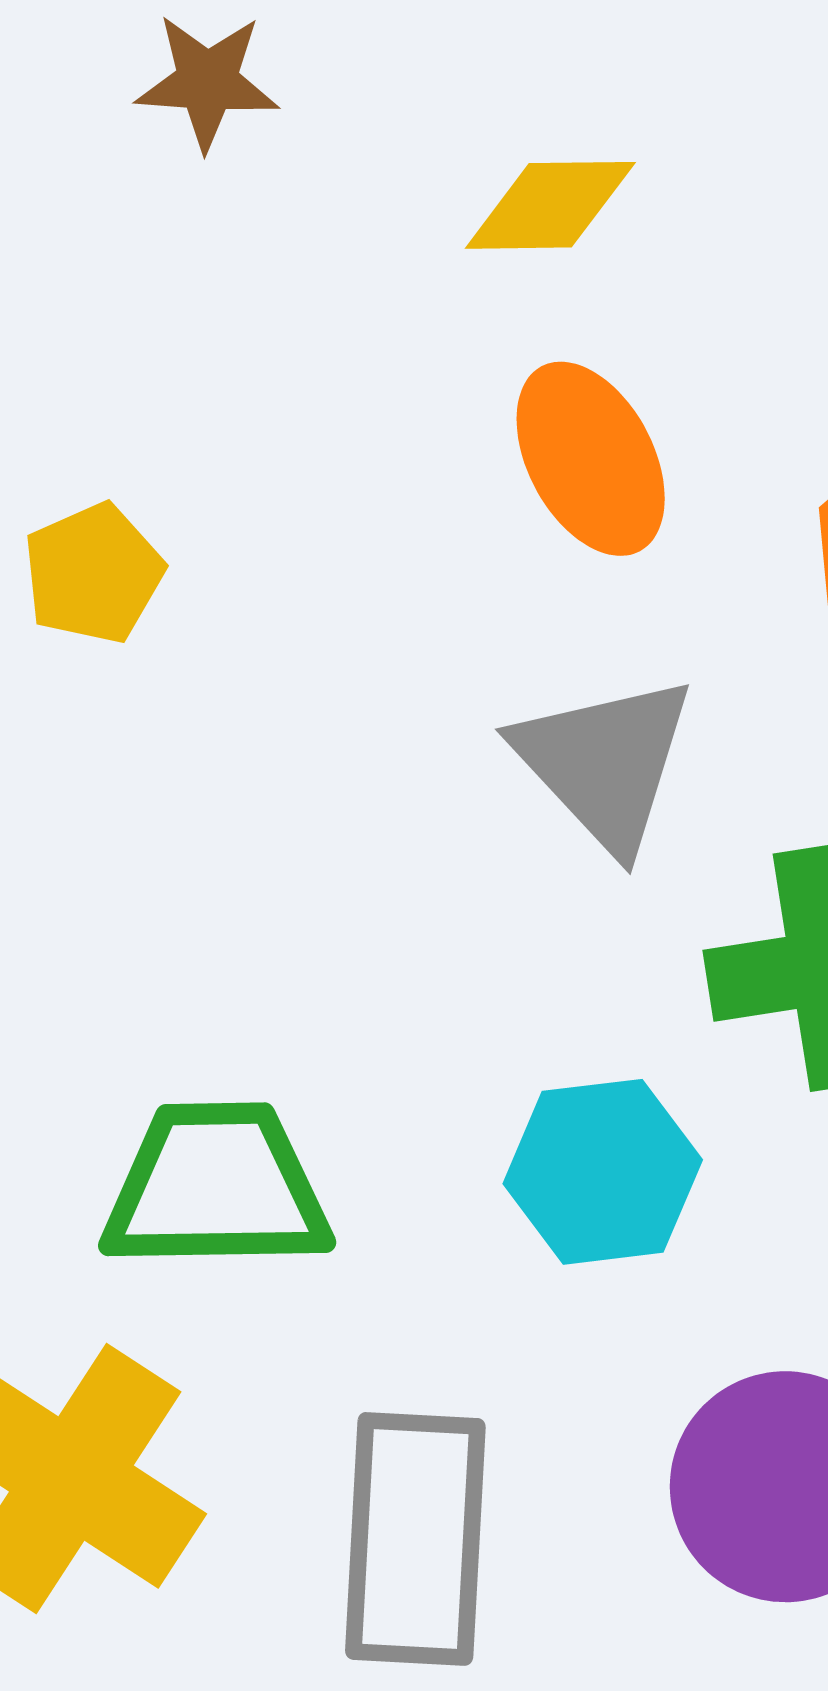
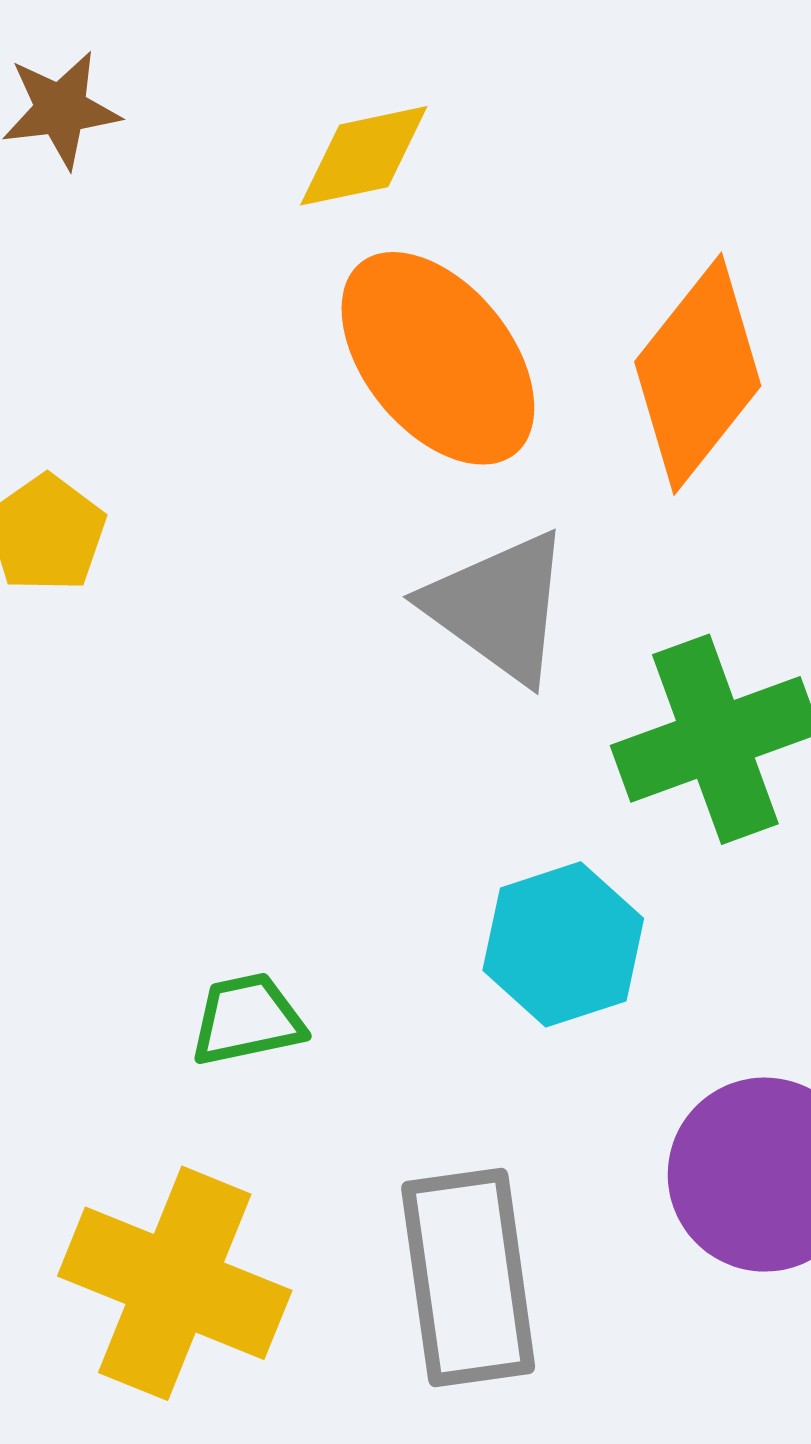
orange ellipse: (591, 459) -> (438, 358), size x1.4
green trapezoid: (216, 1187) -> (247, 1019), size x0.6

